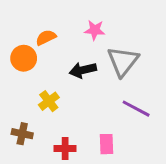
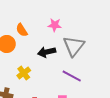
orange semicircle: (46, 38) -> (22, 30), turned -96
purple line: (136, 109) -> (72, 76), moved

